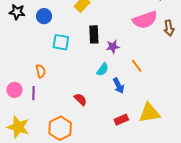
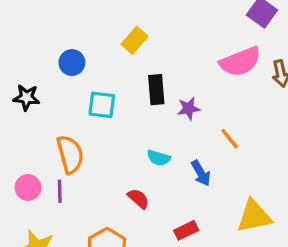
black star: (17, 12) -> (26, 97), moved
cyan semicircle: (103, 70) -> (159, 158), moved, turned 72
orange semicircle: (41, 71) -> (70, 154), size x1.6
red rectangle: (121, 120) -> (186, 230), moved

